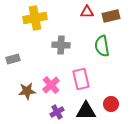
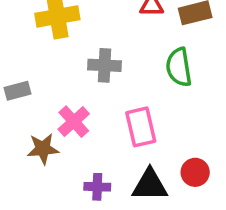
pink cross: (51, 85) -> (74, 122), moved
purple cross: (57, 112) -> (97, 187), turned 32

